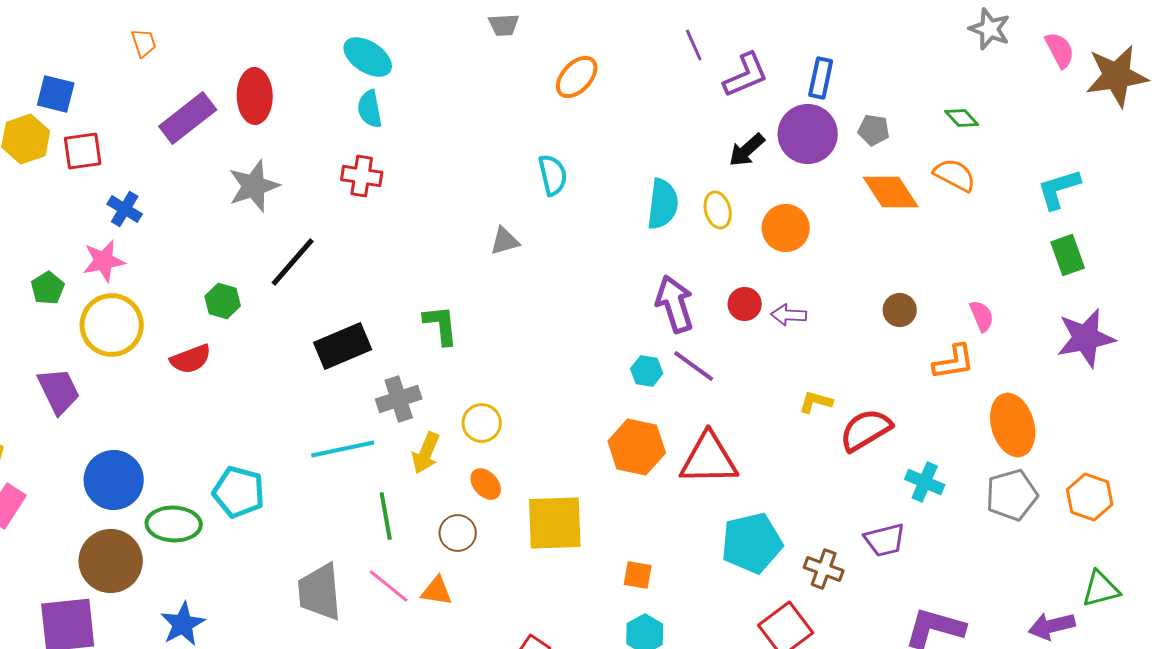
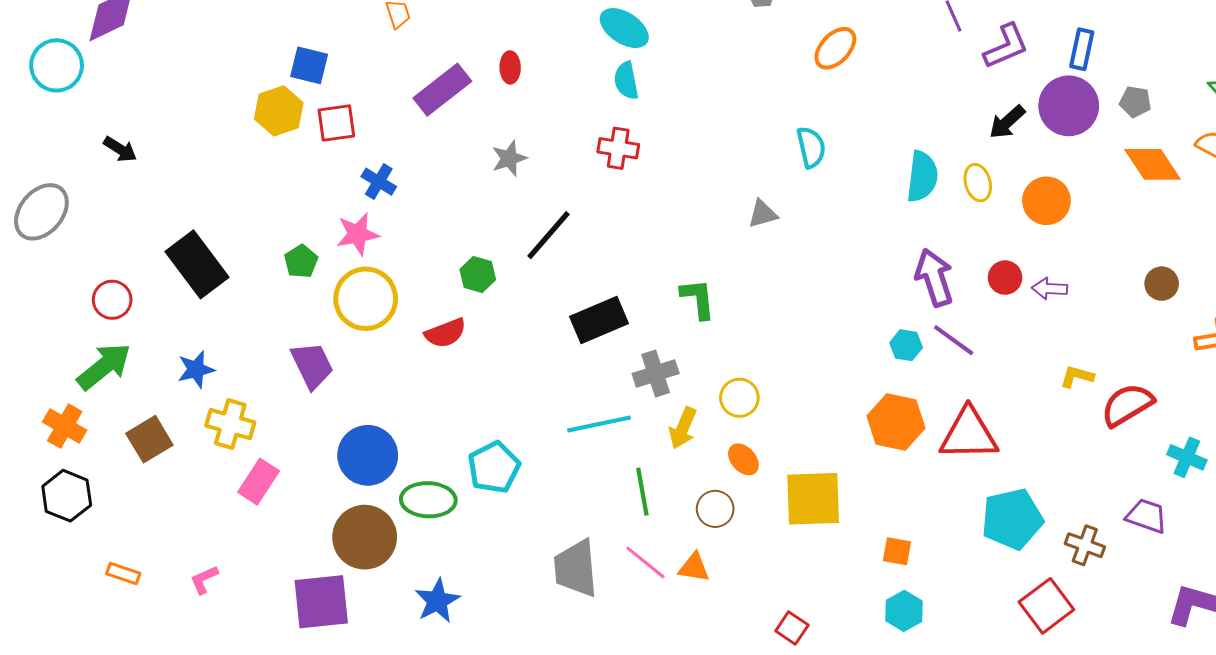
red ellipse: (255, 96) -> (510, 67), size x0.6
gray star: (254, 186) -> (509, 158), size x0.7
cyan pentagon: (239, 492) -> (494, 467), turned 30
purple trapezoid: (885, 540) -> (1146, 516), turned -147

